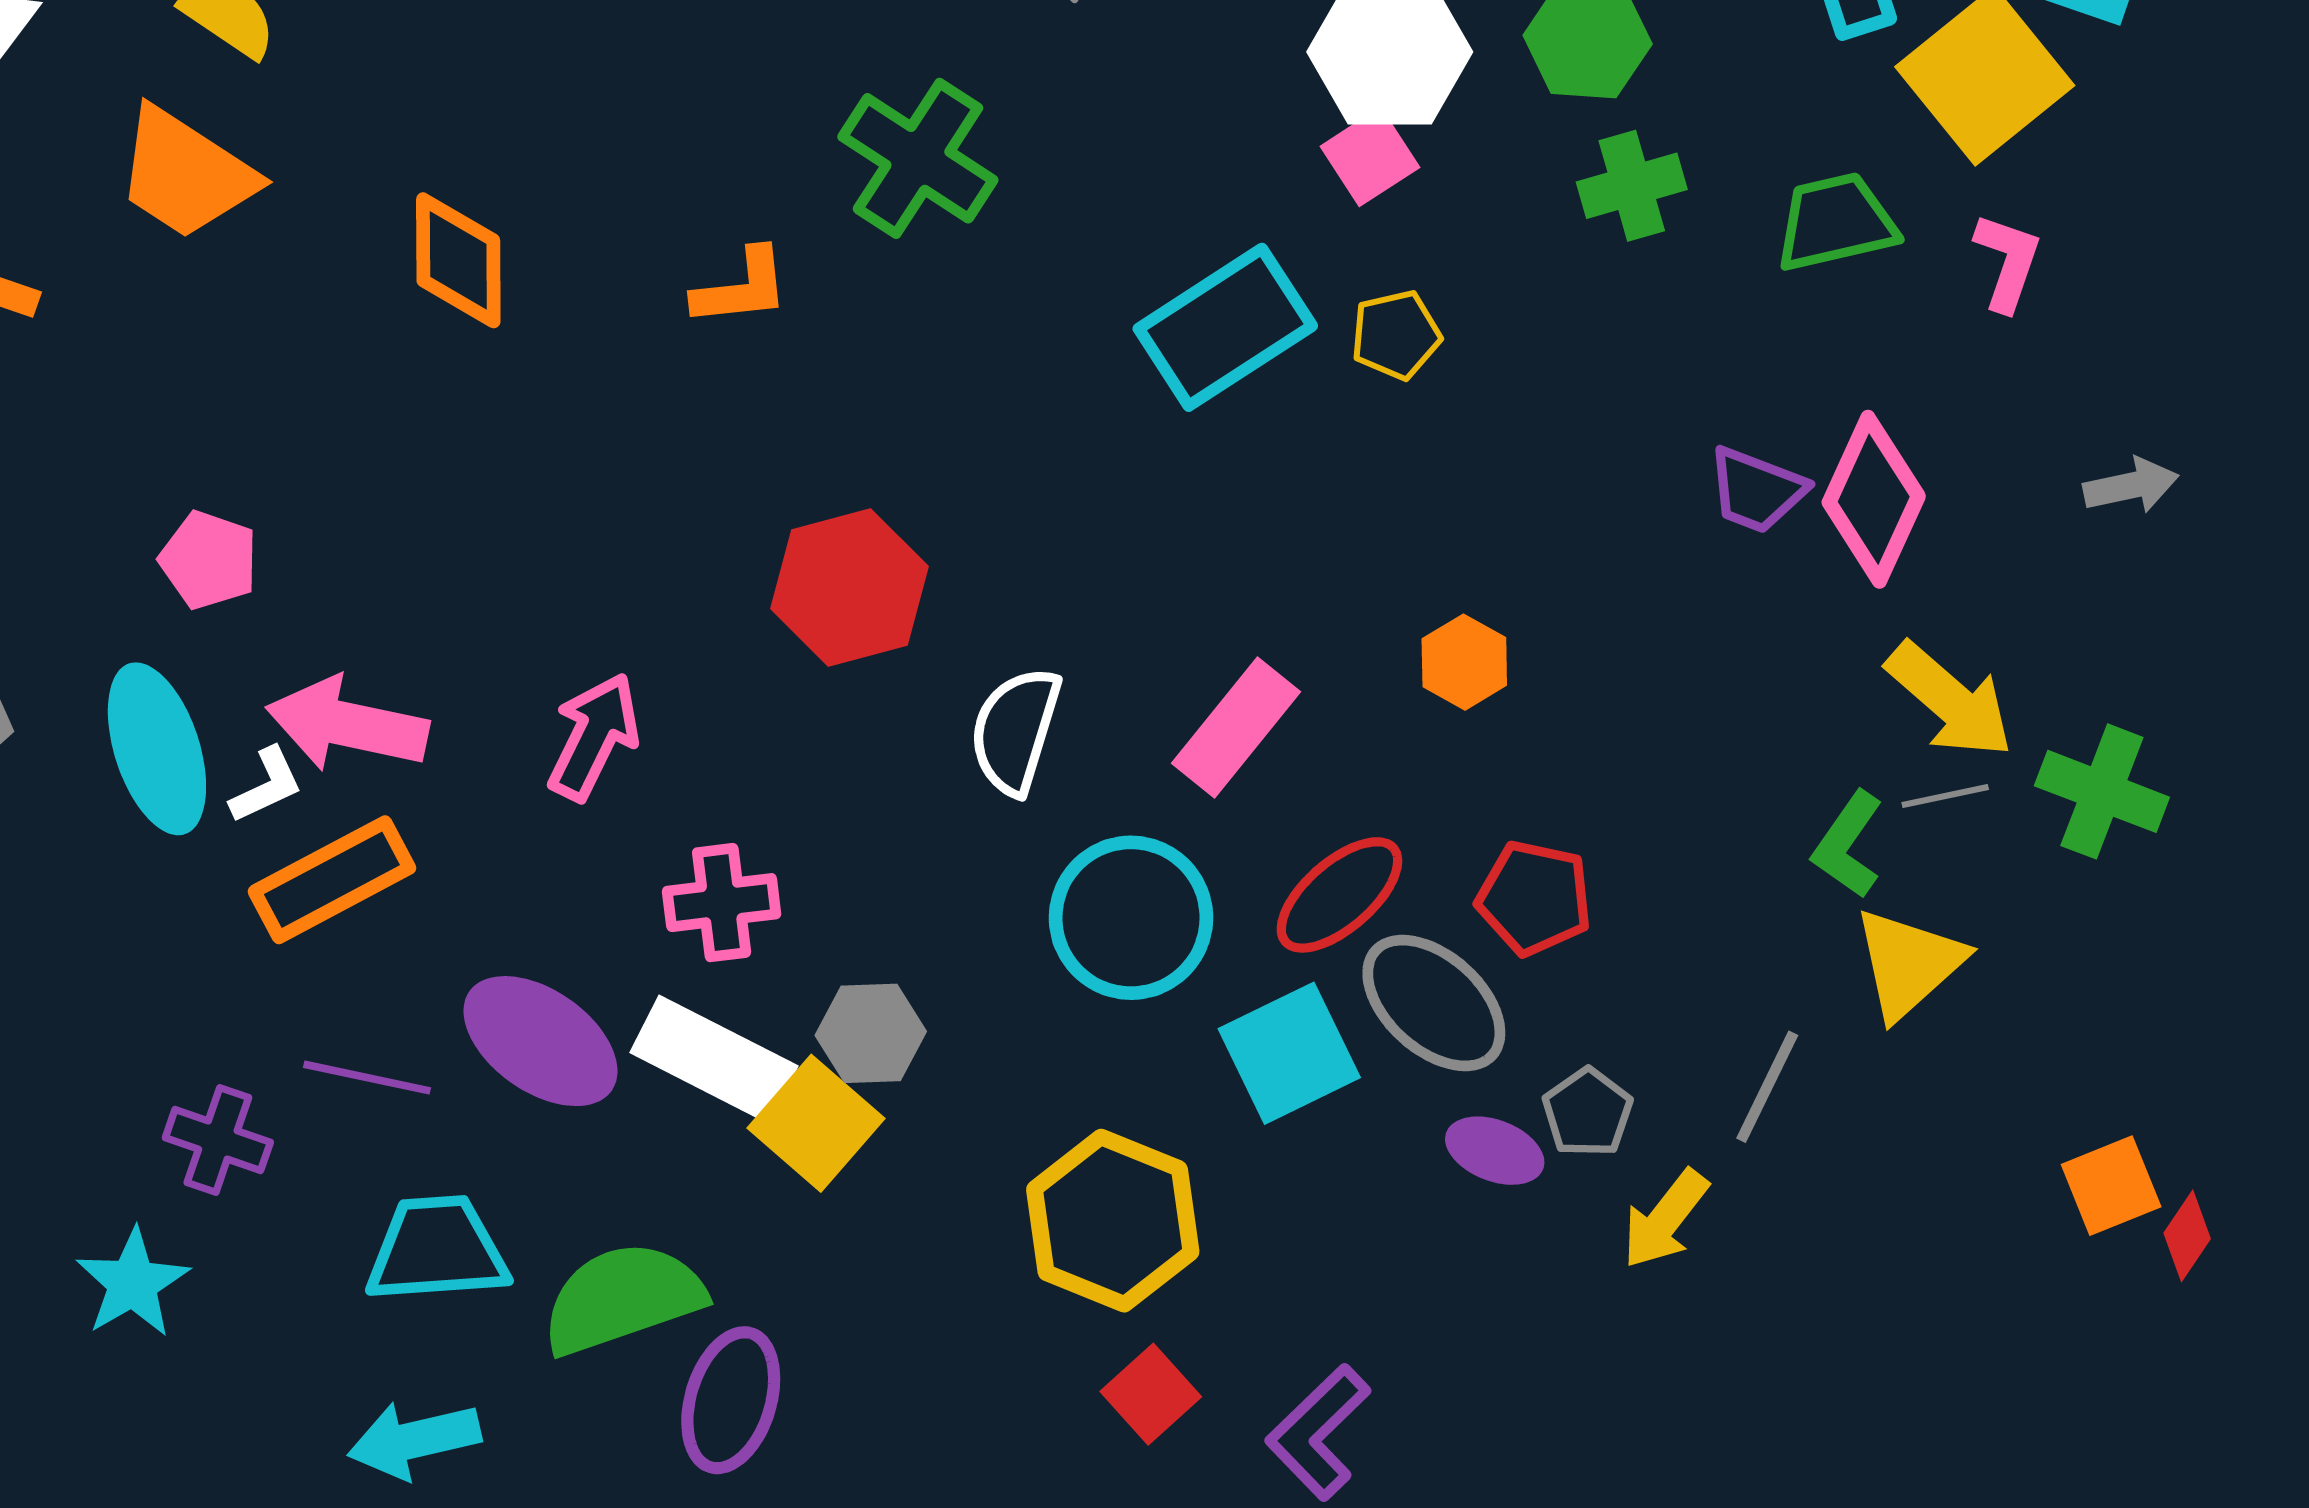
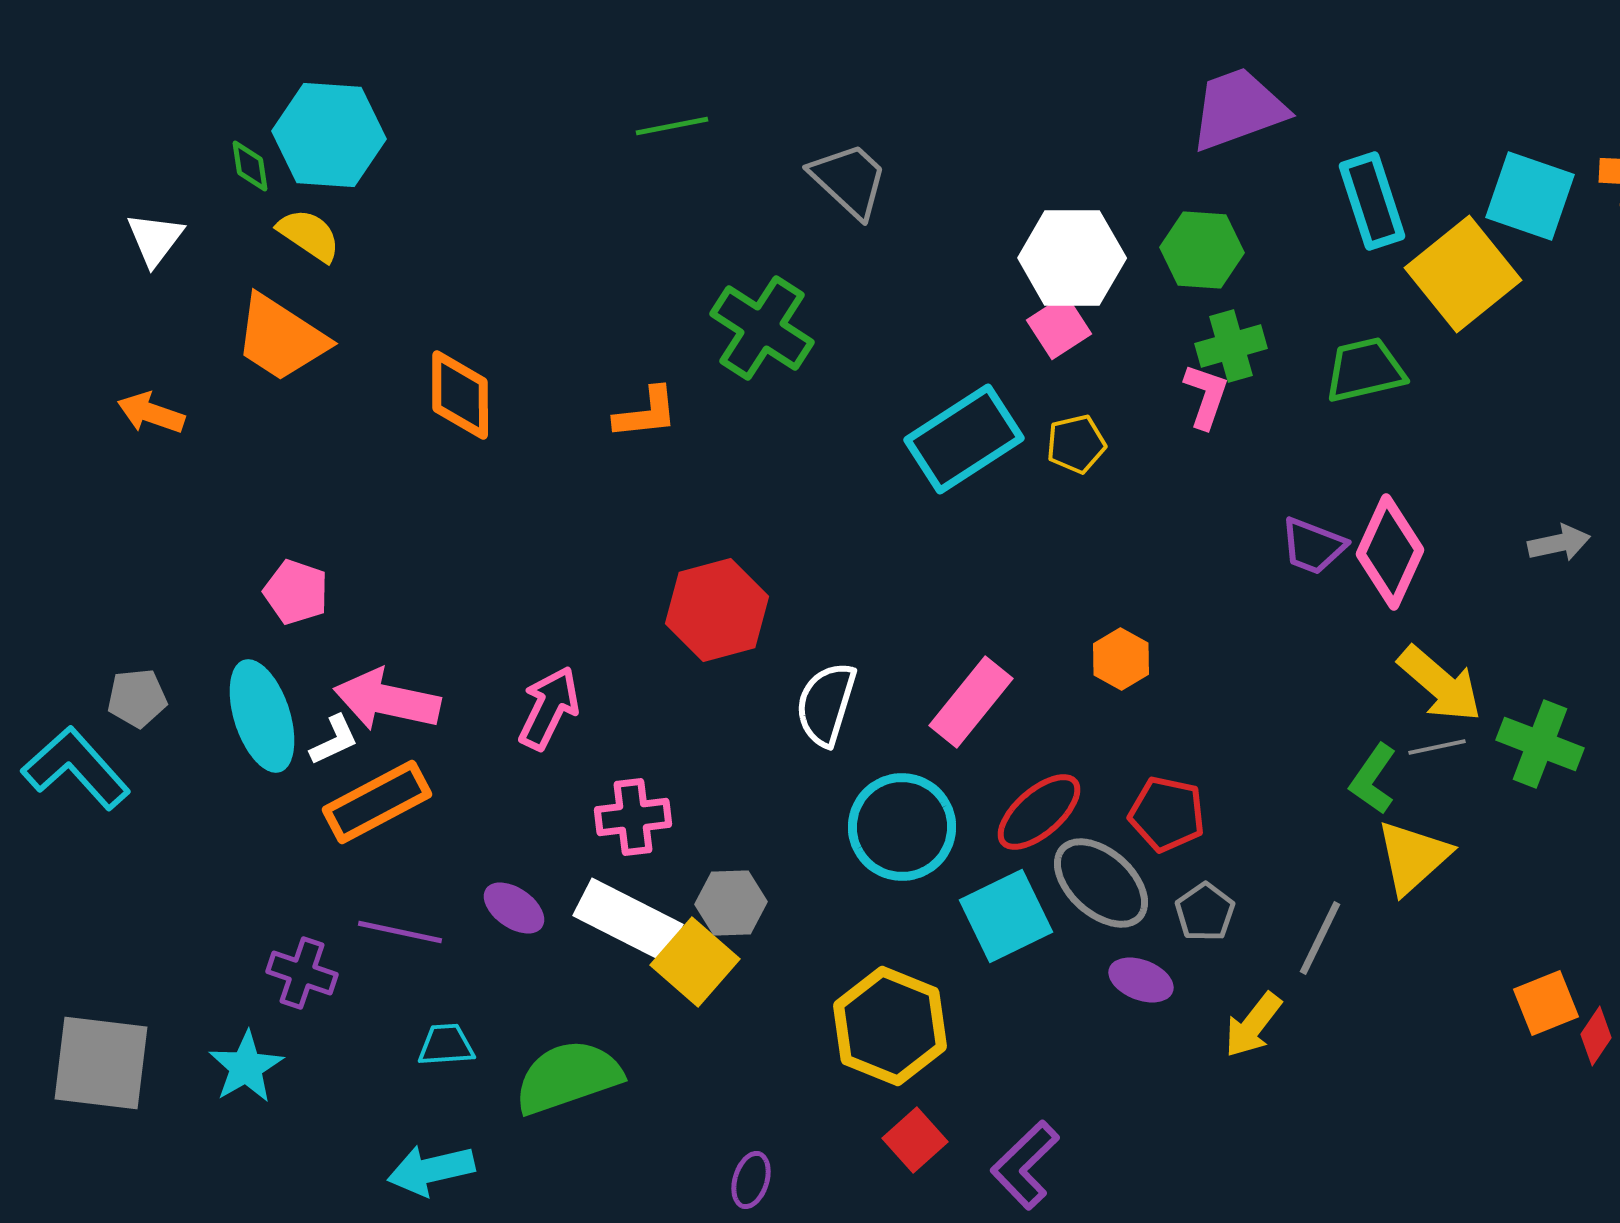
pink L-shape: (2008, 262) -> (1206, 396), moved
purple ellipse: (540, 1041) -> (514, 908), size x0.6
gray pentagon: (1588, 1113) -> (1205, 912), moved
cyan trapezoid: (437, 1250) -> (446, 1045), size x0.6
purple ellipse: (731, 1400) -> (751, 1180), moved, size x0.6

